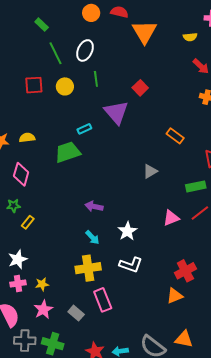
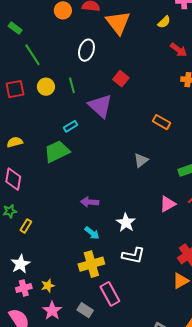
yellow semicircle: (190, 37) -> (164, 22), turned -32
white ellipse: (85, 50) -> (86, 50), moved
green line: (96, 79) -> (72, 85), moved

